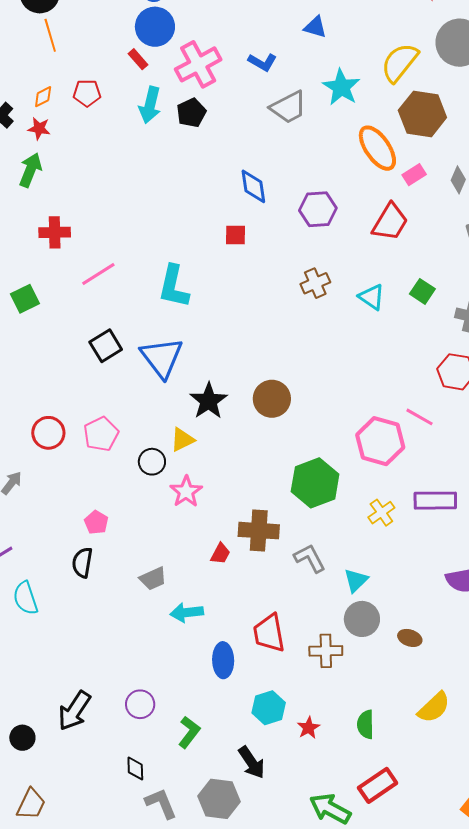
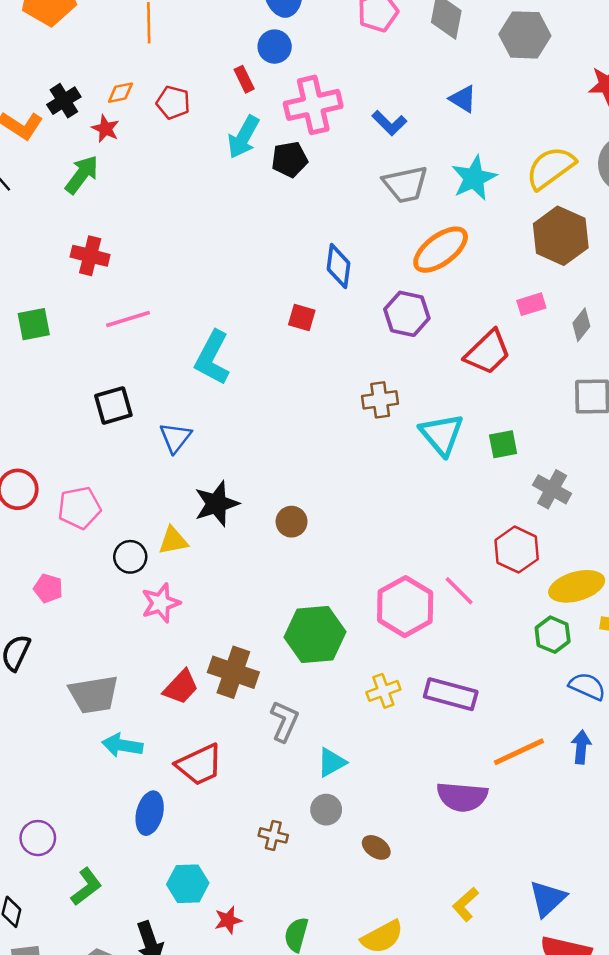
blue circle: (155, 27) -> (275, 47), size x0.7
orange ellipse: (377, 148) -> (441, 250), moved, turned 72
green square: (422, 291) -> (503, 444), turned 30
cyan triangle: (372, 297) -> (442, 434), size x1.4
blue triangle: (162, 358) -> (175, 438), size x0.6
brown circle: (272, 399) -> (292, 522), size x0.7
pink pentagon: (96, 522) -> (48, 588), moved, turned -30
red trapezoid: (220, 554) -> (181, 687), size x1.4
gray L-shape: (310, 558) -> (284, 721), turned 36
gray trapezoid: (153, 579) -> (94, 694), size x1.5
gray circle: (362, 619) -> (326, 810), size x0.7
red trapezoid: (269, 633) -> (200, 765), moved, turned -120
brown cross: (326, 651) -> (273, 835), size x0.7

